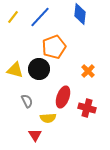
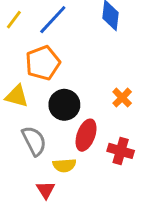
orange pentagon: (54, 47) -> (43, 63), moved
black circle: (39, 69) -> (64, 105), moved
gray semicircle: (27, 101) -> (34, 141), size x1.5

